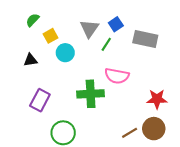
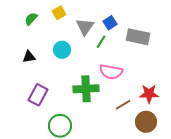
yellow square: (50, 36) -> (59, 13), moved
brown line: (130, 133) -> (123, 105), moved

